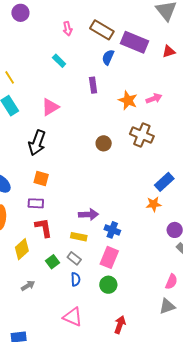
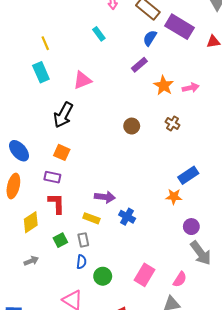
purple rectangle: (93, 85) -> (139, 65), moved, turned 49
brown cross: (142, 135) -> (173, 123), size x0.6
pink rectangle: (109, 257) -> (145, 275), moved
gray rectangle: (74, 258) -> (83, 240), turned 32
green circle: (108, 285) -> (103, 276), moved

